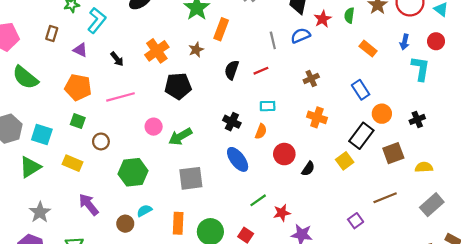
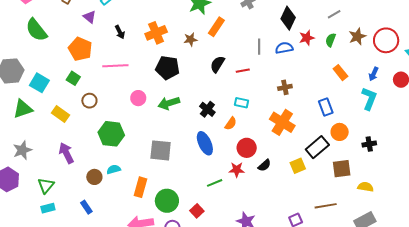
cyan L-shape: (420, 69) -> (369, 99), moved
orange cross: (317, 117) -> (282, 122), size x1.4
green arrow: (180, 137) -> (169, 103), moved
red star: (282, 213) -> (237, 170), moved

